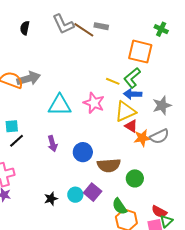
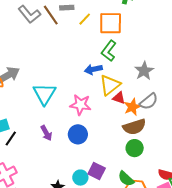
brown line: (84, 30) -> (51, 15), turned 35
yellow line: (113, 81) -> (85, 19), moved, turned -56
blue arrow: (133, 94) -> (93, 69), moved
pink star: (94, 103) -> (80, 105), moved
cyan triangle: (60, 105) -> (44, 94), turned -45
brown semicircle: (109, 165) -> (134, 127), moved

